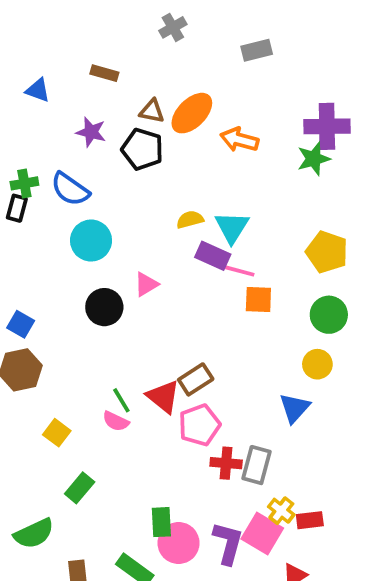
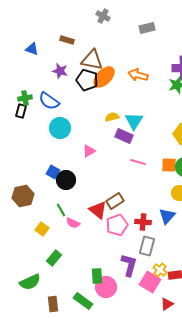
gray cross: (173, 27) -> (103, 16), turned -32
brown triangle: (152, 111) -> (92, 60), size x1.6
orange ellipse: (192, 113) -> (104, 77), moved
pink line: (239, 271) -> (138, 162), moved
orange square: (258, 299) -> (169, 165), moved
black circle: (104, 307) -> (66, 180), moved
blue square: (21, 324) -> (53, 172), moved
green line: (121, 400) -> (61, 210), moved
red cross: (226, 463) -> (143, 222), moved
purple L-shape: (228, 543) -> (129, 265), moved

